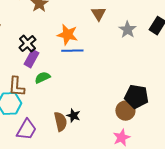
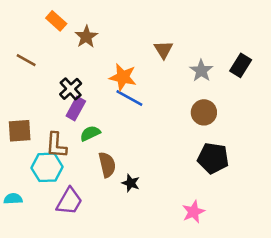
blue line: (72, 51) -> (129, 98), turned 30
brown circle: (125, 111) -> (204, 112), moved
brown semicircle: (60, 122) -> (107, 165), moved

